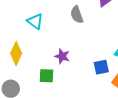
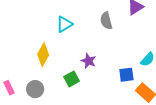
cyan triangle: (35, 21) -> (64, 24), turned 48
green square: (47, 76) -> (72, 79), turned -35

